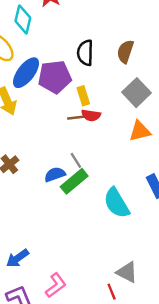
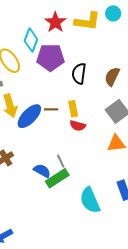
blue ellipse: (26, 73) -> (29, 116), moved
purple pentagon: (55, 77) -> (51, 57), moved
brown line: (76, 118) -> (51, 109), moved
blue semicircle: (55, 174) -> (42, 171), turned 42

